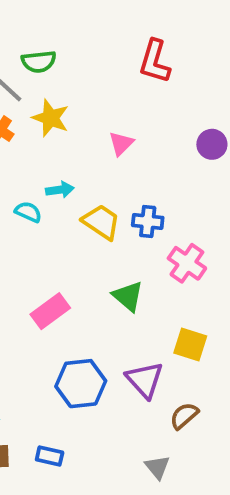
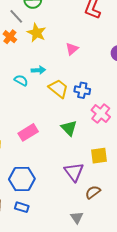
yellow square: (190, 345) -> (99, 156), turned -30
blue hexagon: (81, 384) -> (22, 179), moved

